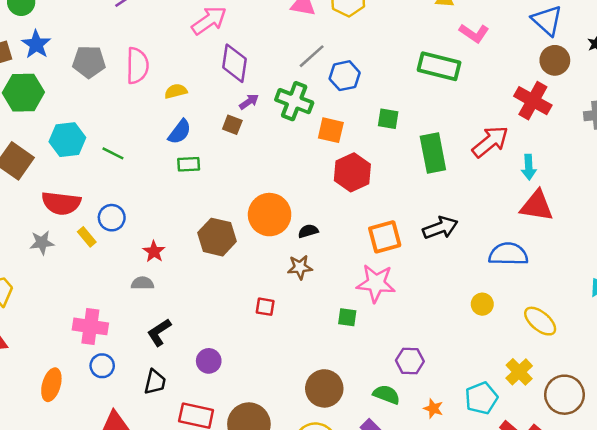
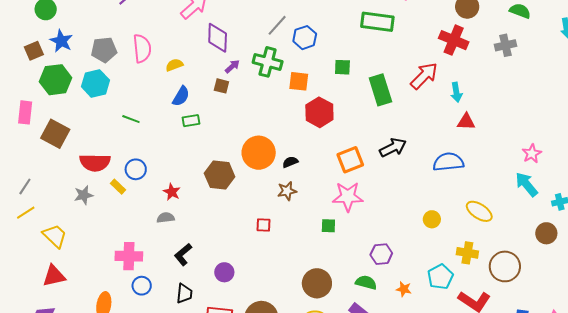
cyan hexagon: (67, 140) -> (95, 83), moved
red triangle: (537, 206) -> (466, 122), size x0.7
yellow circle: (482, 304) -> (432, 219), moved
yellow cross: (519, 372) -> (467, 253), turned -30

